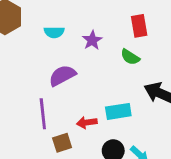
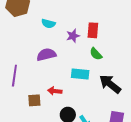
red rectangle: (139, 26) -> (93, 30), moved
cyan rectangle: (118, 111) -> (80, 74), moved
purple line: (43, 114) -> (14, 76), moved

